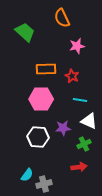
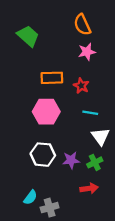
orange semicircle: (62, 18) -> (82, 25), moved
white triangle: (89, 121) -> (100, 136), turned 30
purple star: (63, 128) -> (71, 160), moved

